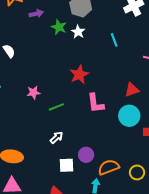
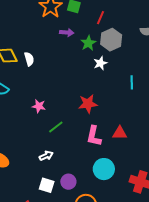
green star: (59, 27) -> (88, 43), moved
red triangle: (132, 90) -> (120, 133), moved
green line: (56, 107) -> (56, 127), turned -35
cyan circle: (129, 116) -> (104, 169), moved

